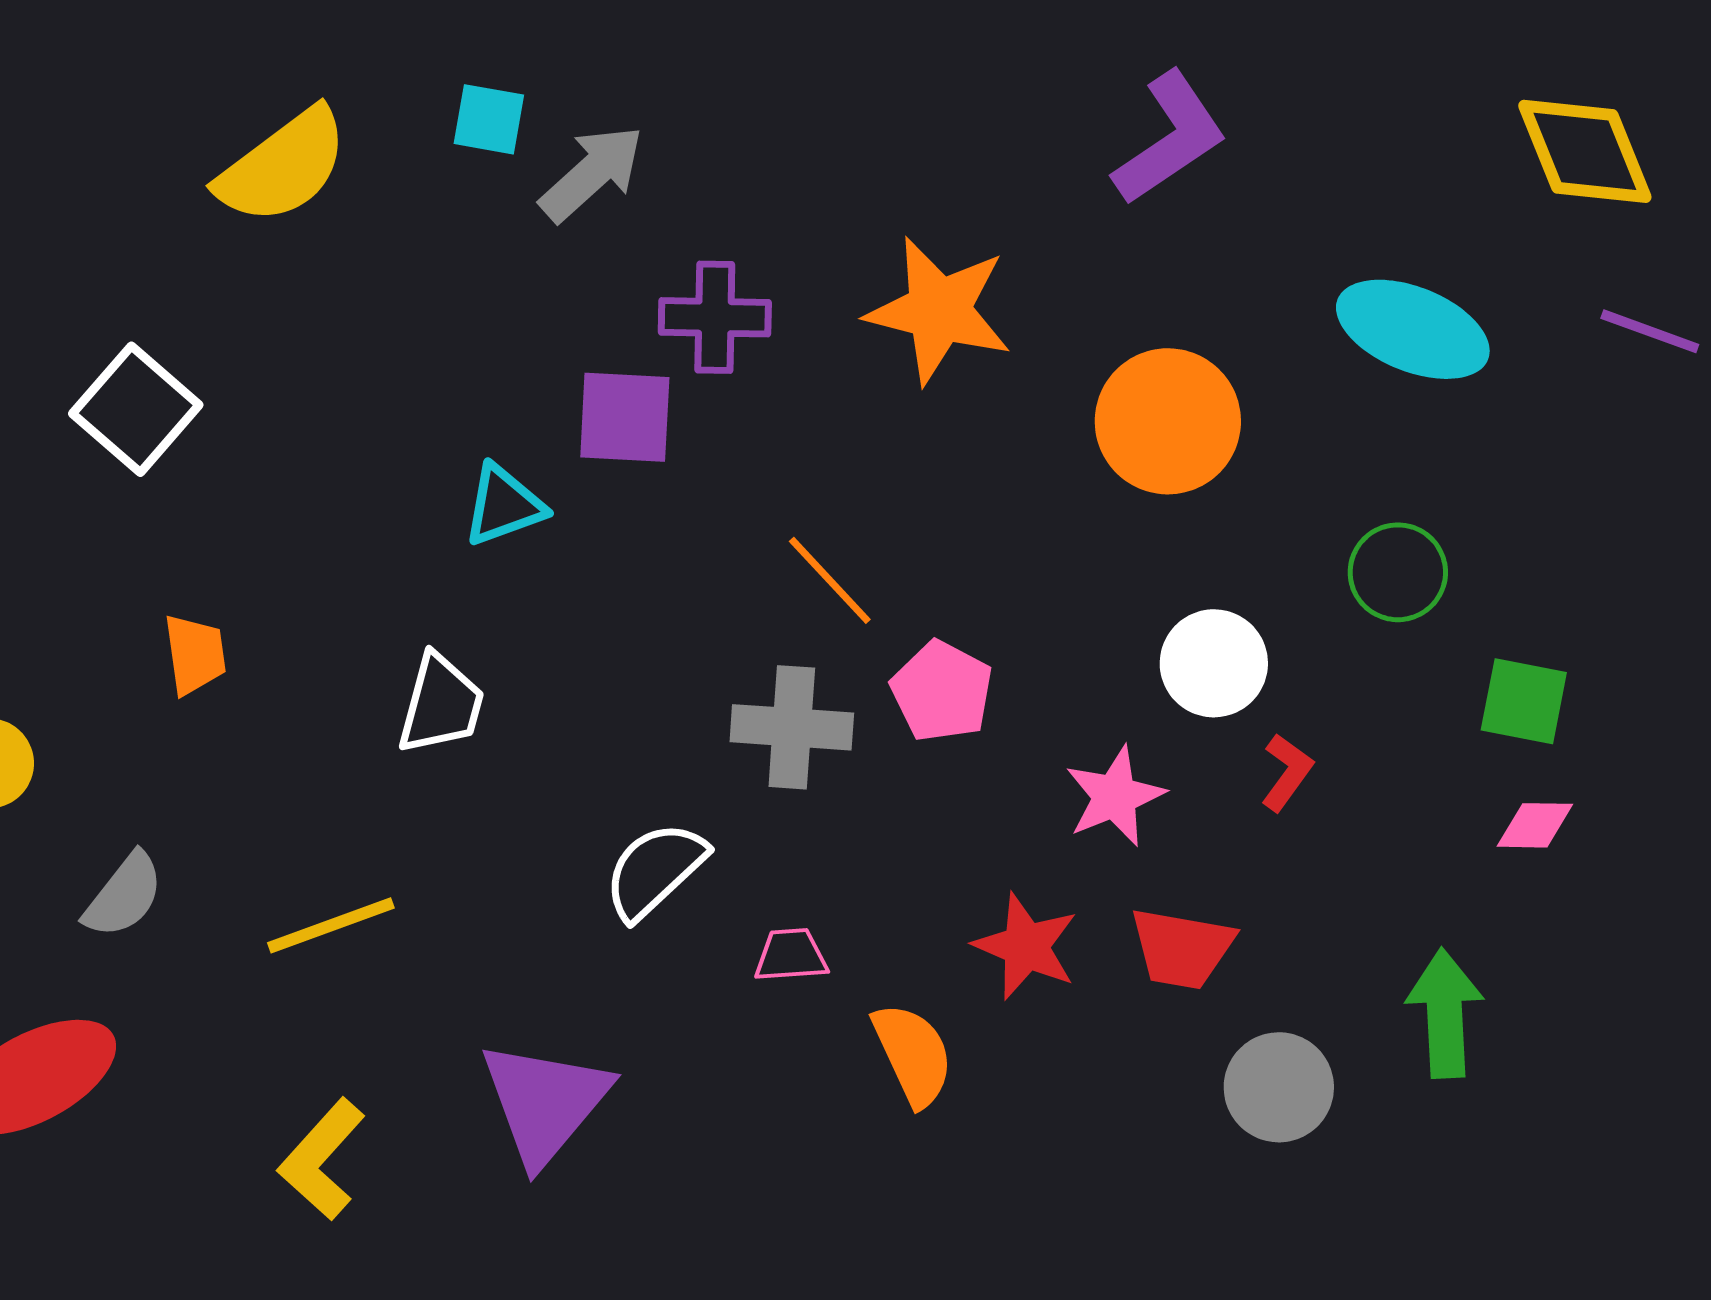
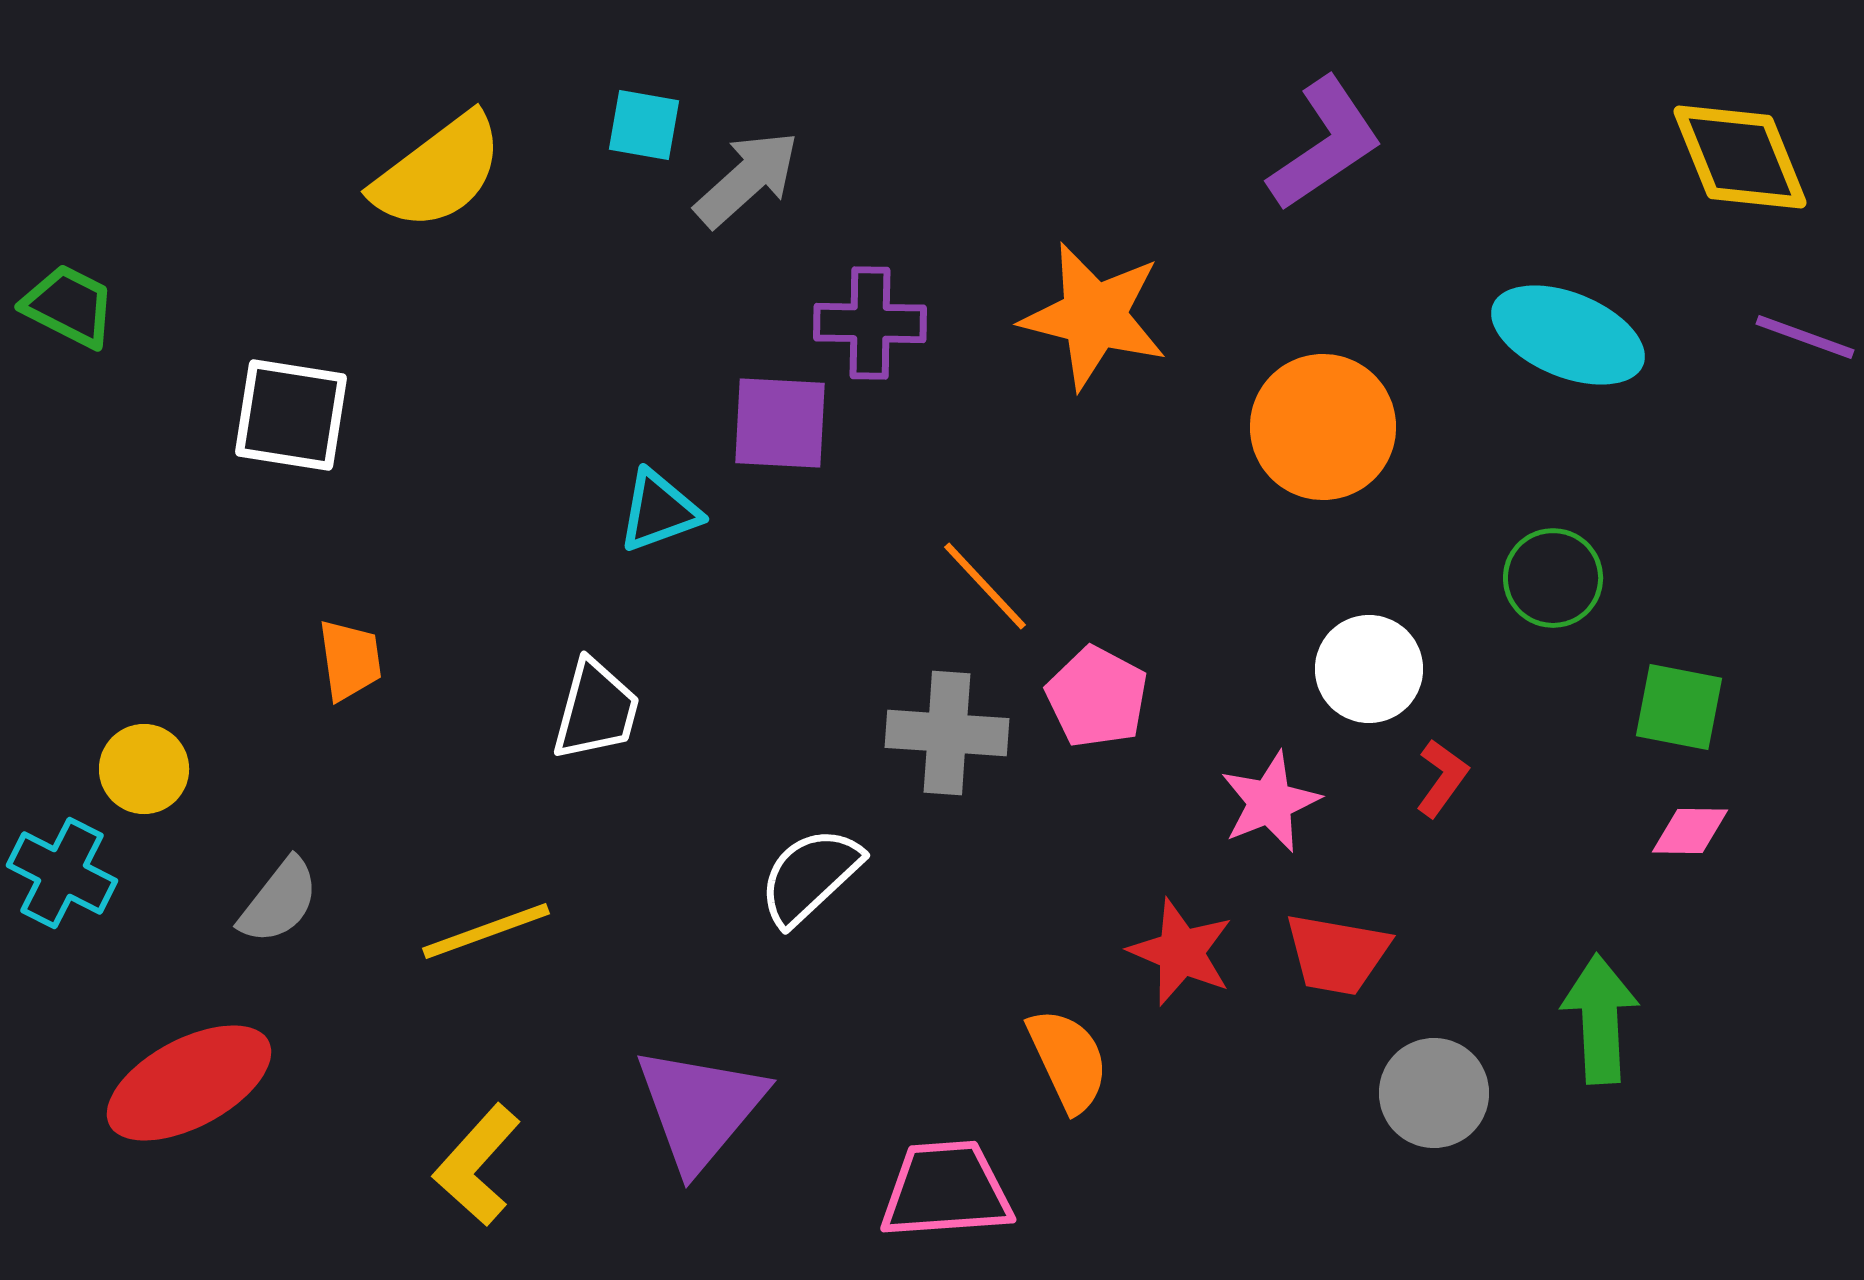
white square: (136, 409) -> (291, 415), turned -32
pink trapezoid: (791, 955) -> (946, 1190), moved, size x1.8

